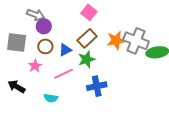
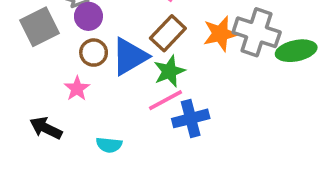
gray square: (17, 42) -> (40, 27), moved, turned -30
blue triangle: (65, 50) -> (130, 56), size x1.6
pink line: (63, 74) -> (166, 100), moved

